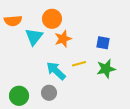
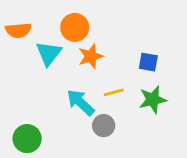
gray circle: (49, 93) -> (104, 126), moved

